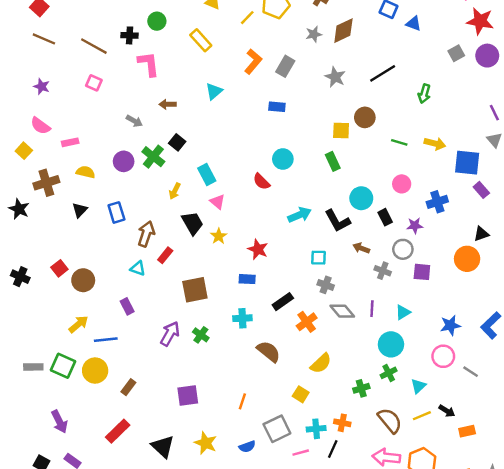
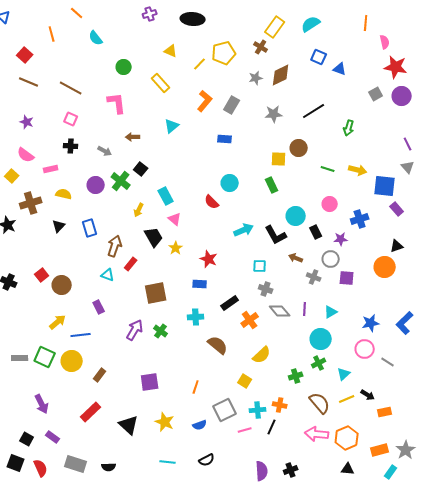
black cross: (130, 35) -> (71, 146), moved
gray star: (335, 77) -> (274, 114), turned -30

